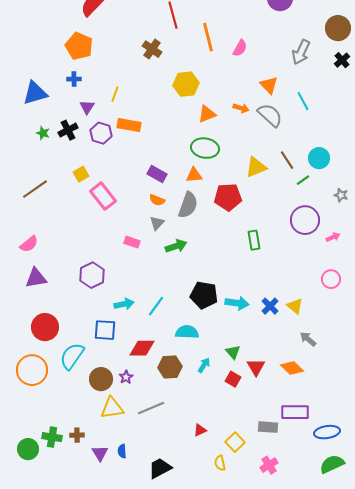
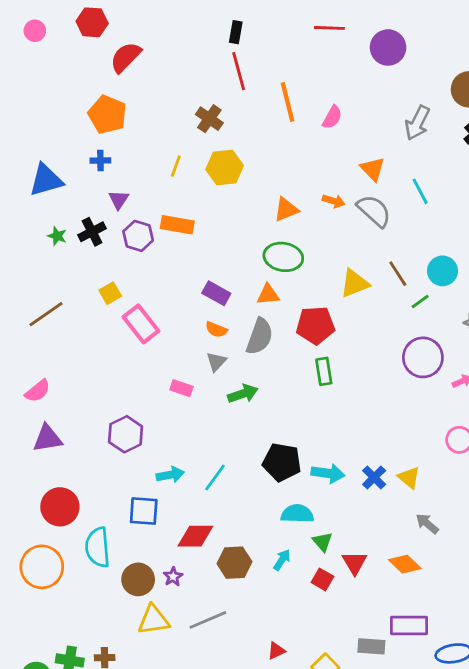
yellow hexagon: (186, 84) -> (225, 168), moved
yellow line: (115, 94) -> (176, 166), moved
green rectangle: (254, 240) -> (324, 371), moved
cyan semicircle: (187, 332) -> (297, 514), moved
cyan semicircle: (72, 356) -> (98, 547), turned -40

